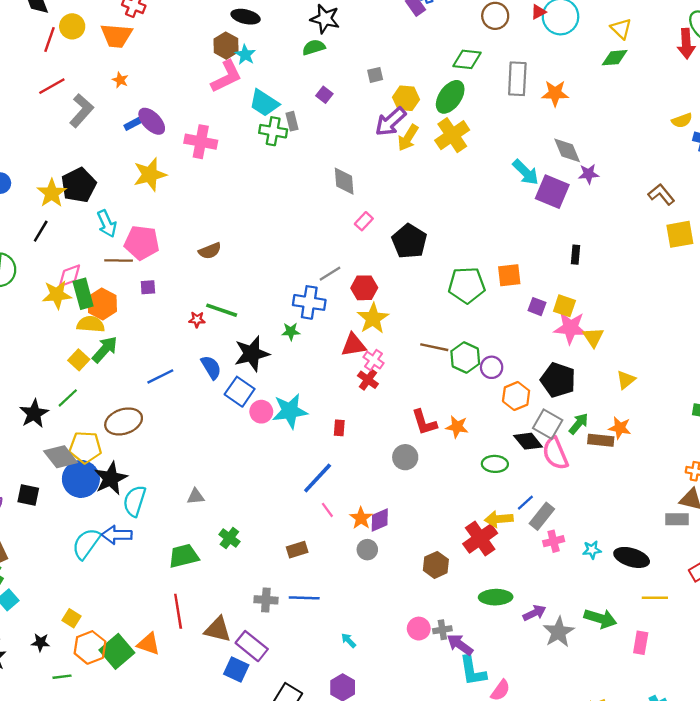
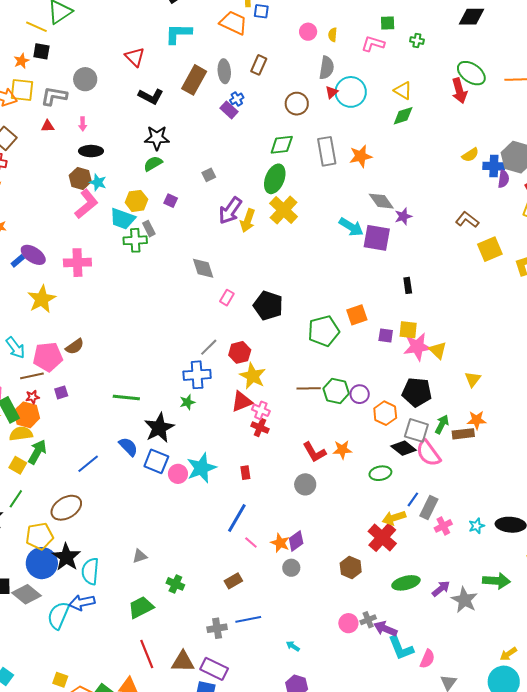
yellow hexagon: (406, 98) -> (136, 201), moved
brown semicircle: (210, 251) -> (75, 346), moved
red star: (197, 320) -> (33, 397), moved
gray diamond: (61, 457) -> (27, 594), moved

